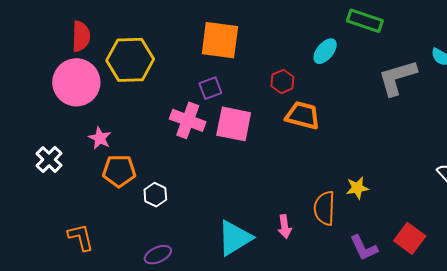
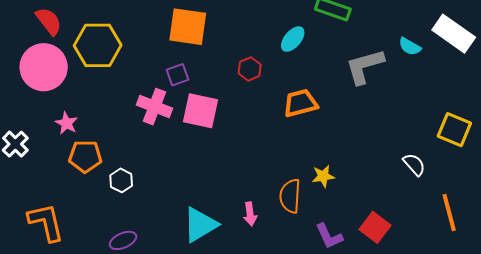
red semicircle: (81, 36) -> (49, 21), turned -40
orange trapezoid: (303, 115) -> (300, 103), moved, turned -30
orange L-shape: (81, 237) -> (46, 222), size x1.4

